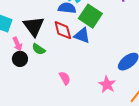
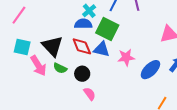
pink arrow: (17, 44) -> (38, 66), size x1.5
black circle: (20, 59) -> (82, 74), moved
pink star: (107, 84) -> (126, 57), moved, turned -30

